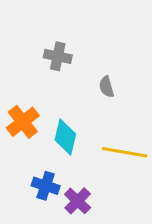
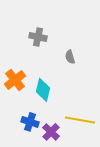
yellow line: (125, 152) -> (80, 120), moved

